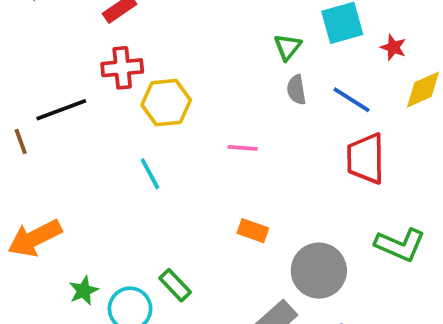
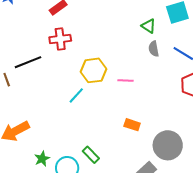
green triangle: (288, 47) -> (149, 26), turned -35
yellow hexagon: (166, 103) -> (94, 70), moved
cyan line: (150, 174) -> (76, 95), turned 72

